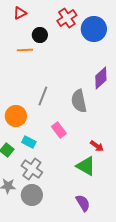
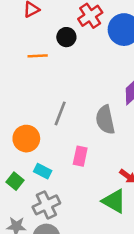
black circle: (40, 35) -> (66, 37), moved
pink rectangle: (59, 130) -> (80, 156), turned 49
gray cross: (32, 169) -> (46, 205), turned 30

